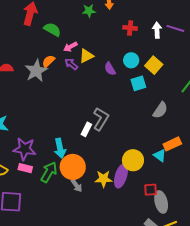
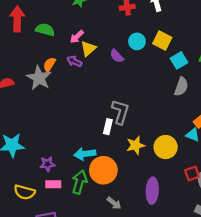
pink arrow: (70, 47) -> (77, 37), moved
cyan square: (138, 83) -> (179, 60), moved
cyan arrow: (60, 148) -> (85, 154), turned 108
purple star: (25, 149) -> (47, 164), size x0.6
purple ellipse: (121, 176) -> (152, 191), moved
yellow star: (104, 179) -> (136, 145), moved
gray arrow: (76, 186) -> (114, 203), moved

